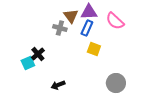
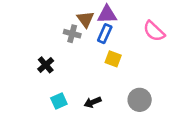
pink semicircle: (115, 21) -> (154, 31), moved
cyan square: (28, 63) -> (59, 101), moved
black arrow: (58, 85) -> (93, 102), moved

